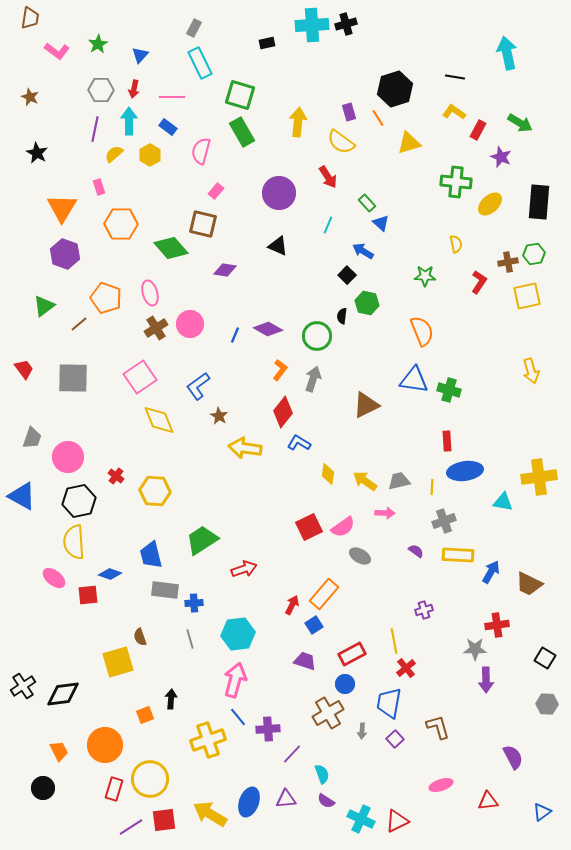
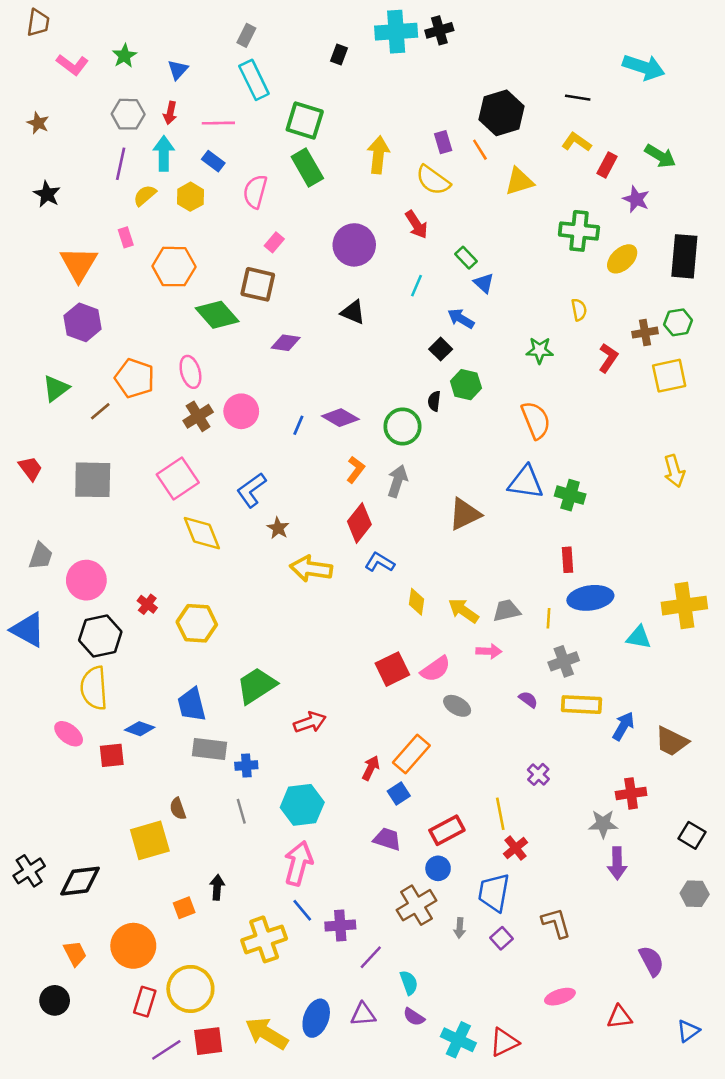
black rectangle: (267, 43) -> (339, 54), turned -56
cyan arrow: (507, 53) -> (644, 67), turned 120
orange hexagon: (121, 224) -> (174, 267), moved
purple cross: (424, 610) -> (538, 774), turned -30

